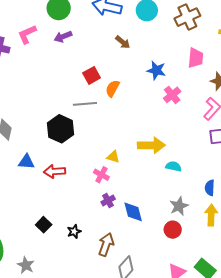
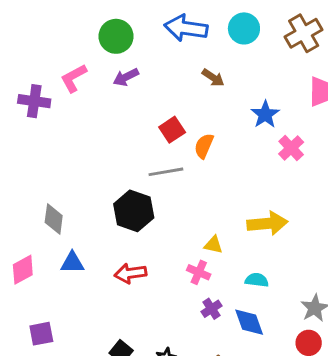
blue star: (156, 70) -> (265, 114), turned 30
blue triangle: (26, 162) -> (72, 263), moved
cyan semicircle: (174, 166) -> (257, 280), moved

